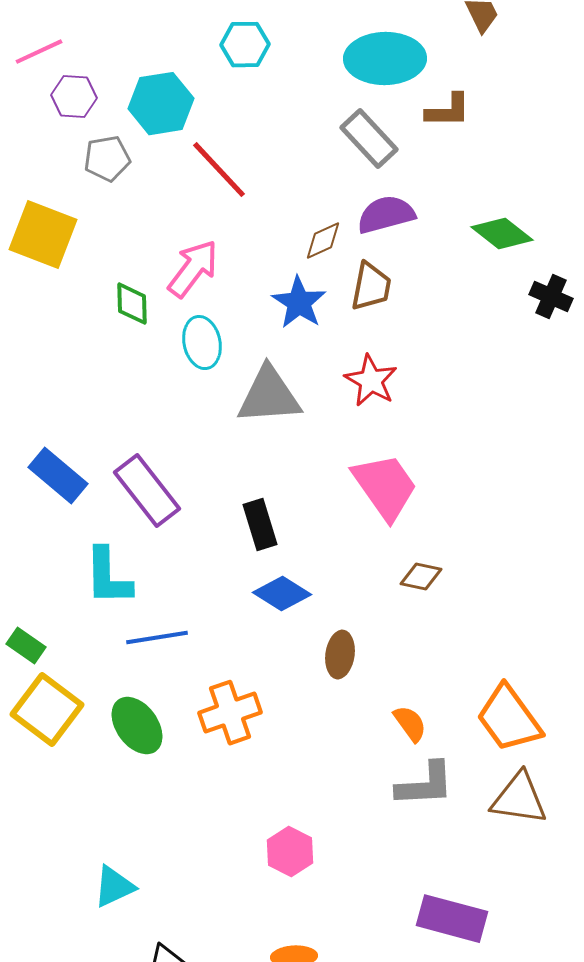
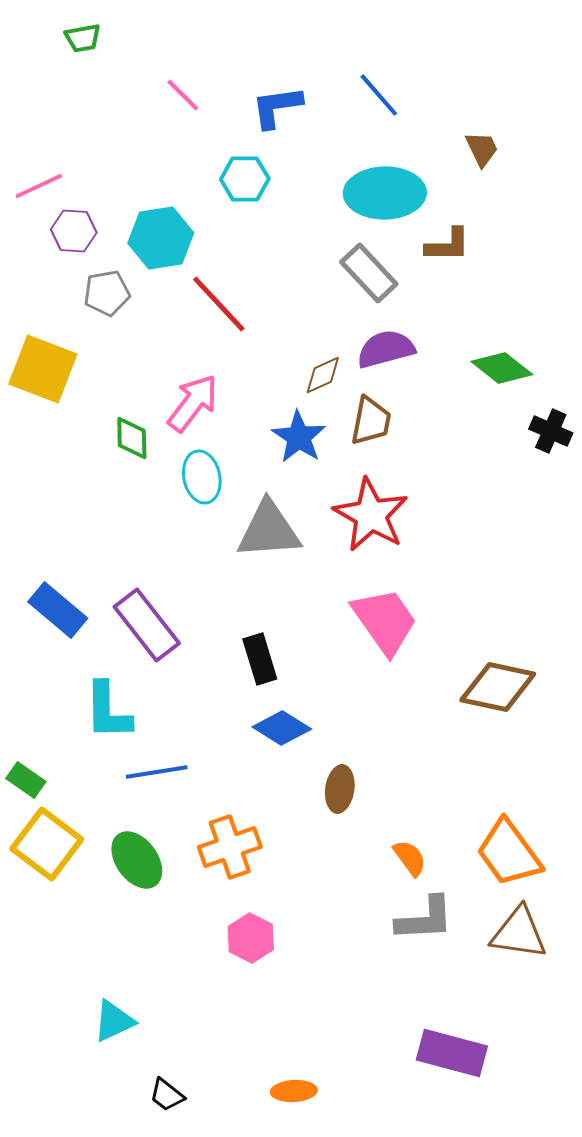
red star: (371, 381) -> (371, 515), size x1.4
brown diamond: (421, 577) -> (498, 687), moved, size x1.8
pink hexagon: (290, 852) -> (251, 938), moved

